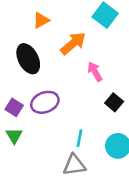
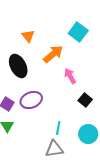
orange triangle: (41, 20) -> (28, 36), turned -40

